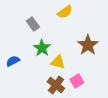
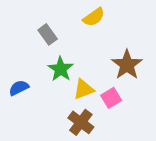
yellow triangle: (58, 62) -> (84, 89), turned -35
pink square: (77, 81) -> (111, 98), moved

